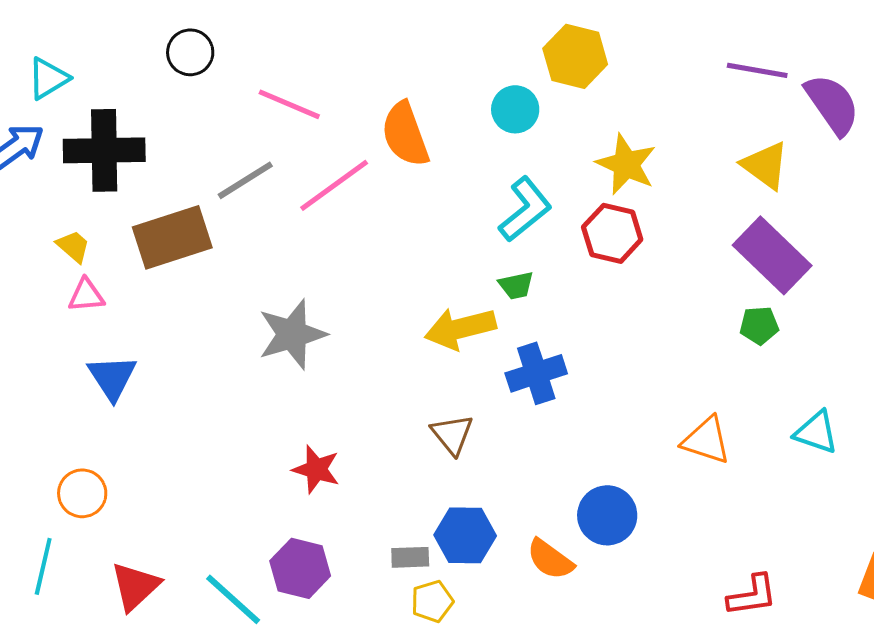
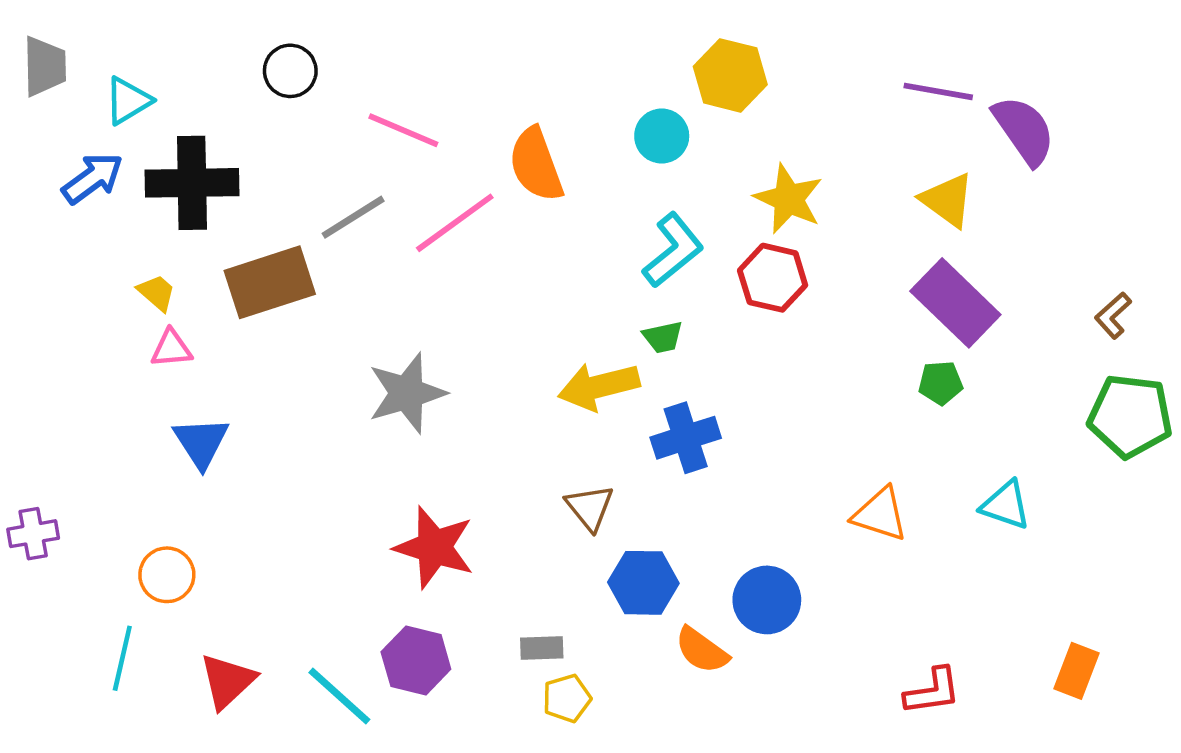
red star: (316, 469) -> (434, 547), size x1.5
blue hexagon: (465, 535) -> (643, 583), moved

